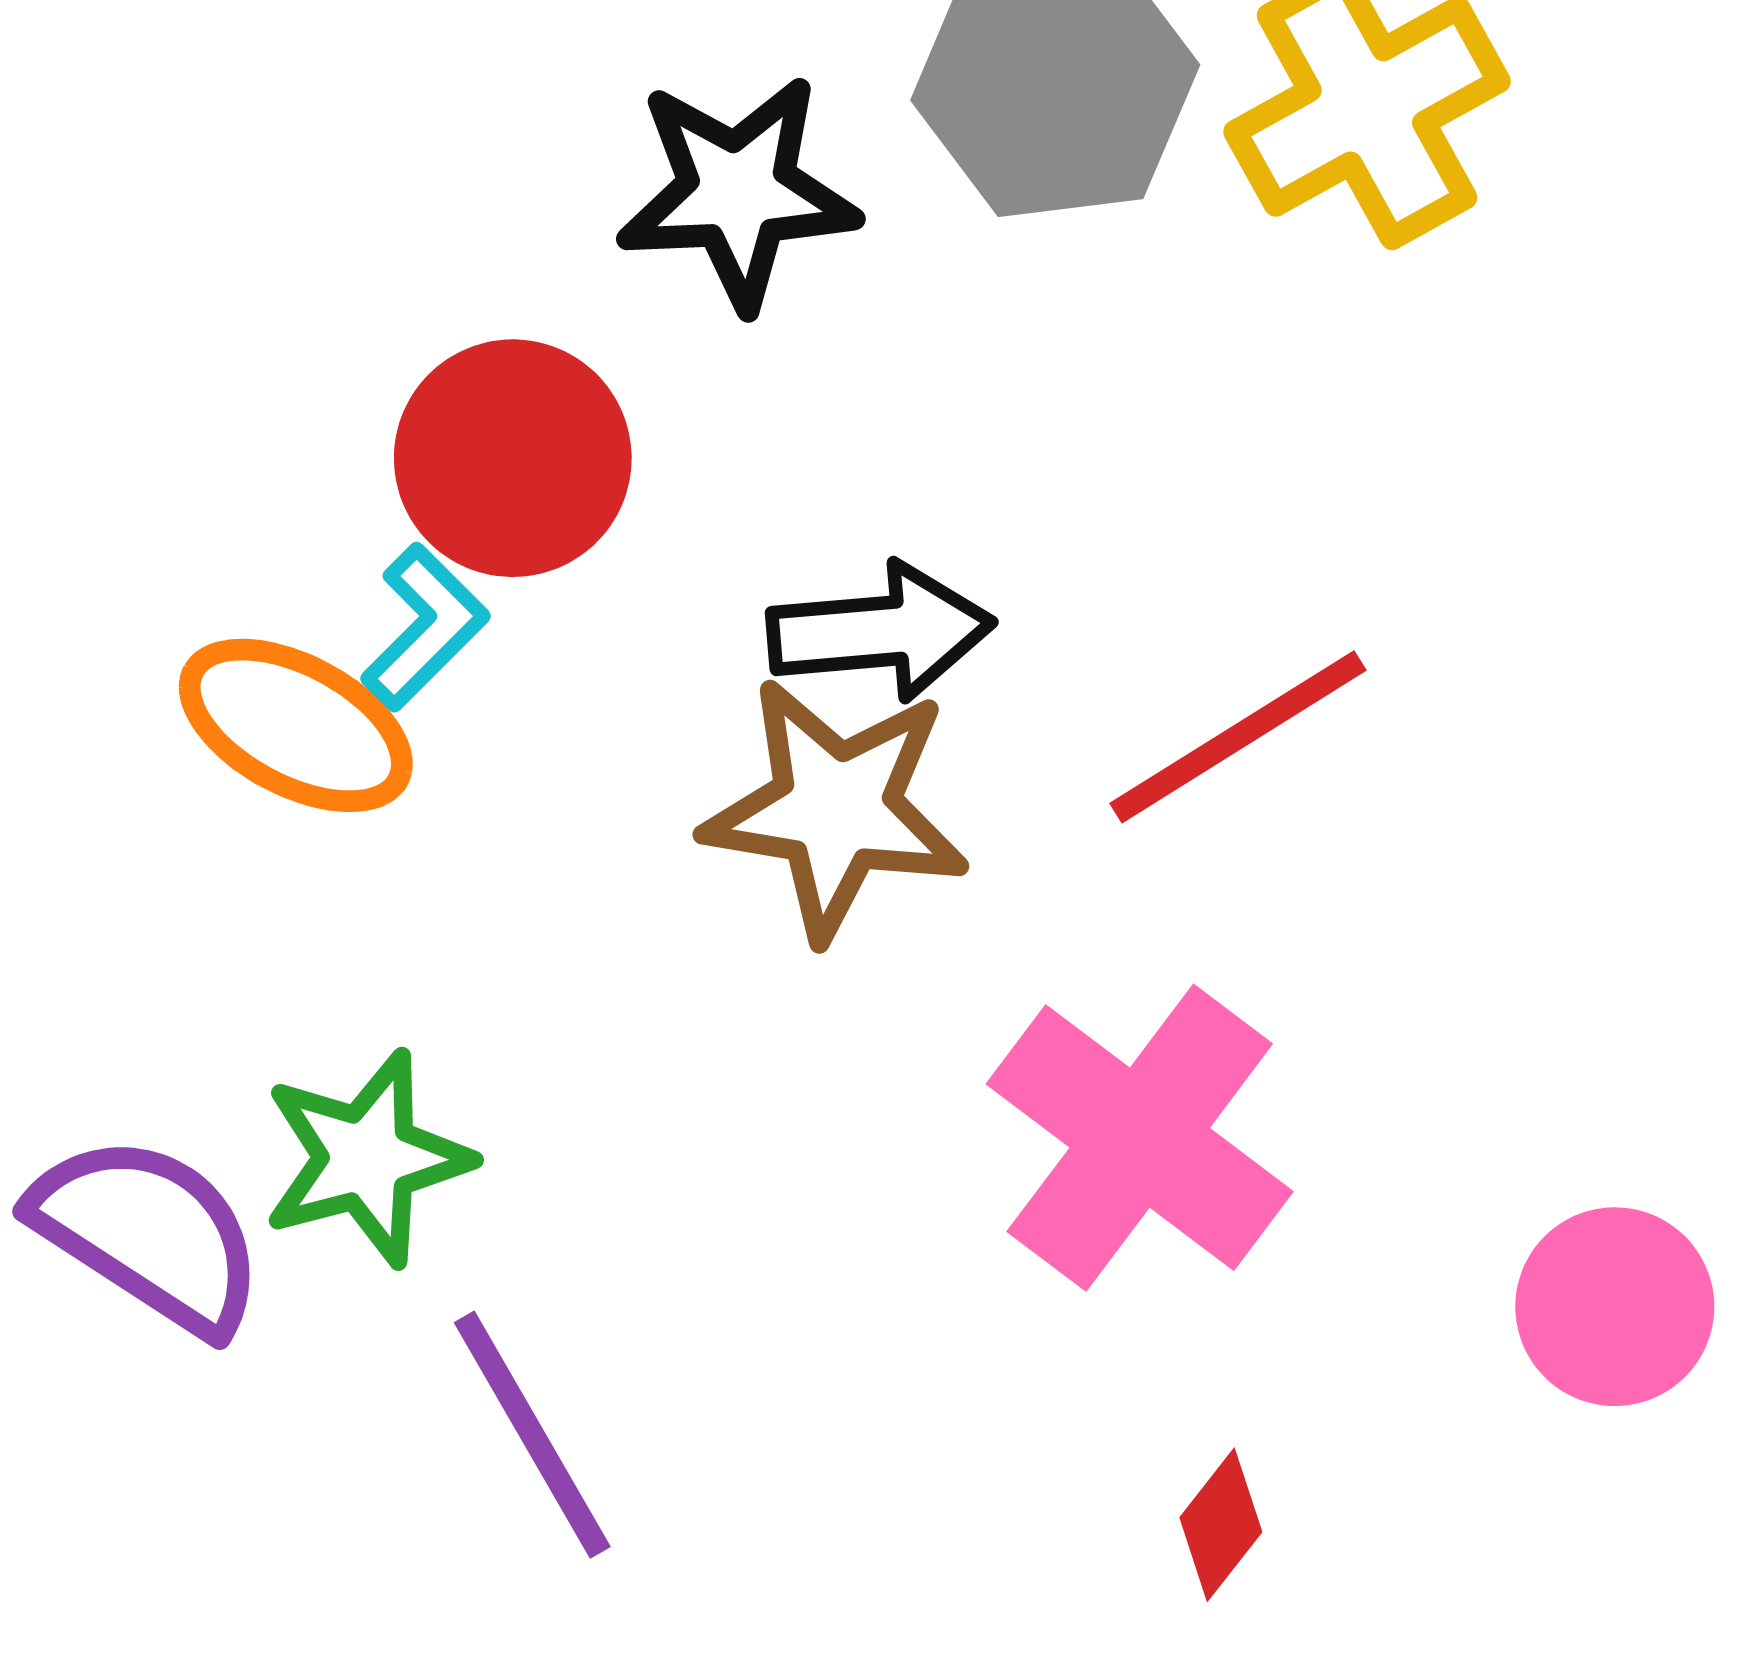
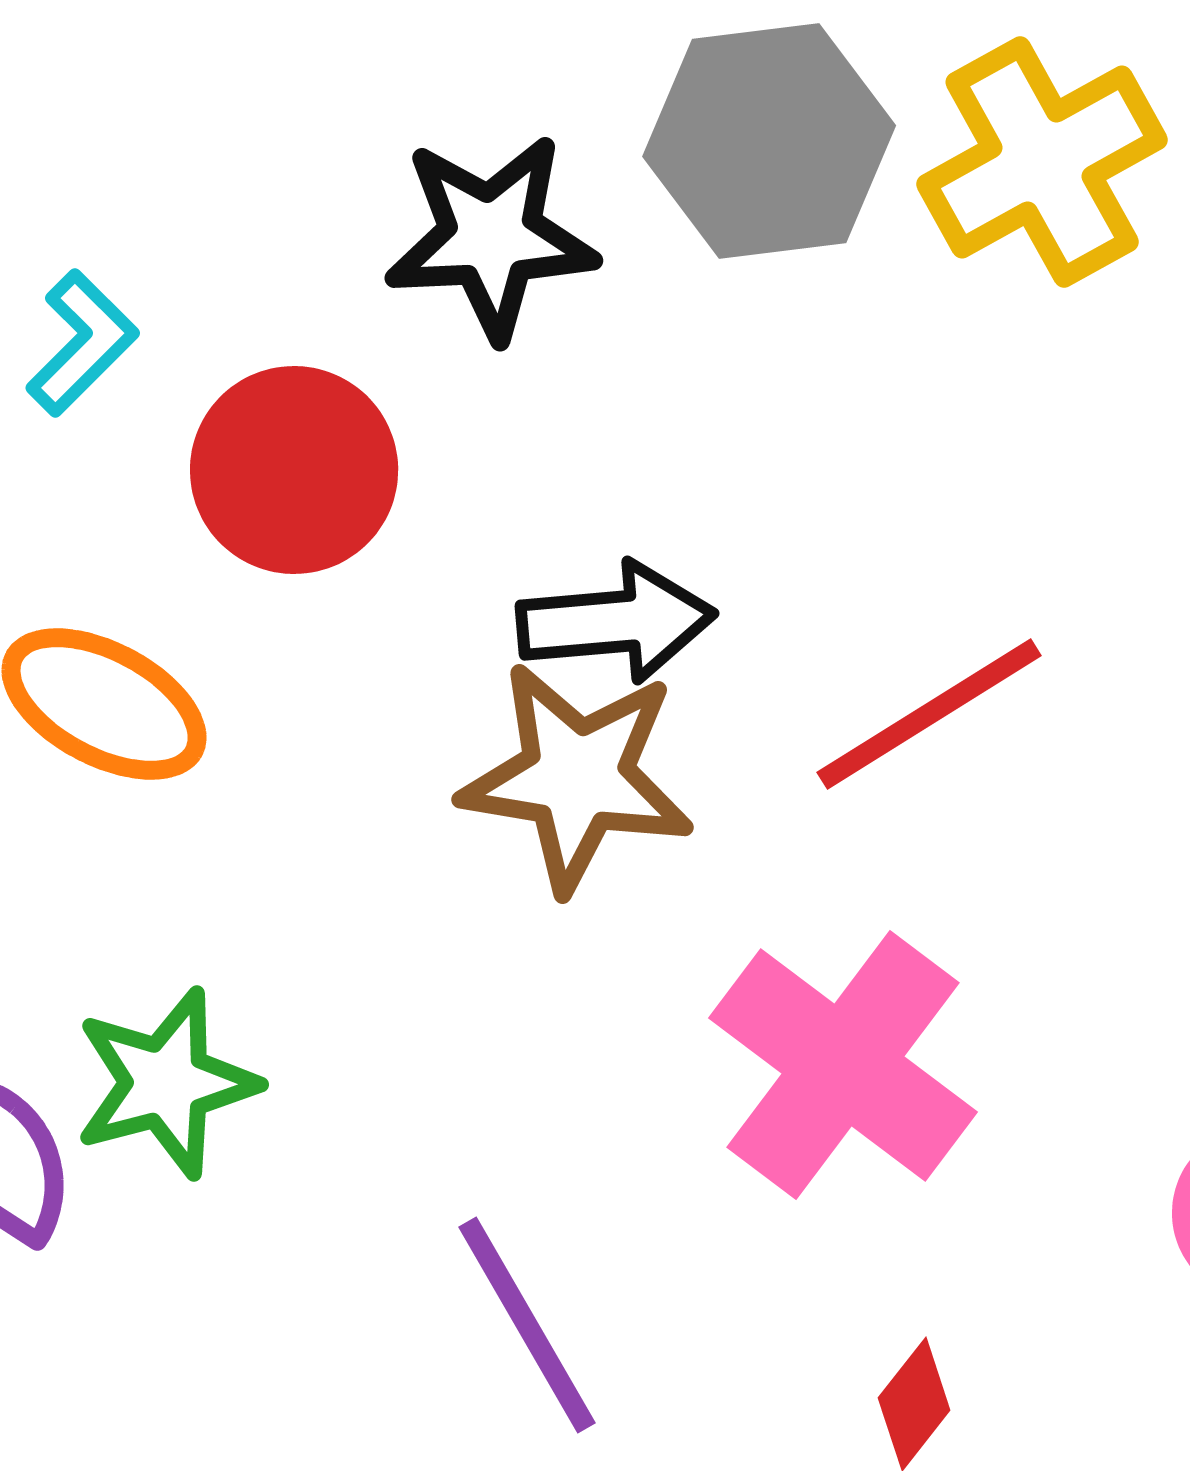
cyan L-shape: (425, 627) -> (82, 343), moved
purple line: (532, 1435) -> (527, 1325), moved

